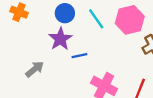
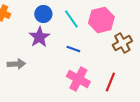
blue line: (79, 56) -> (73, 49), moved, turned 32
gray arrow: (35, 69) -> (16, 64), turned 36

